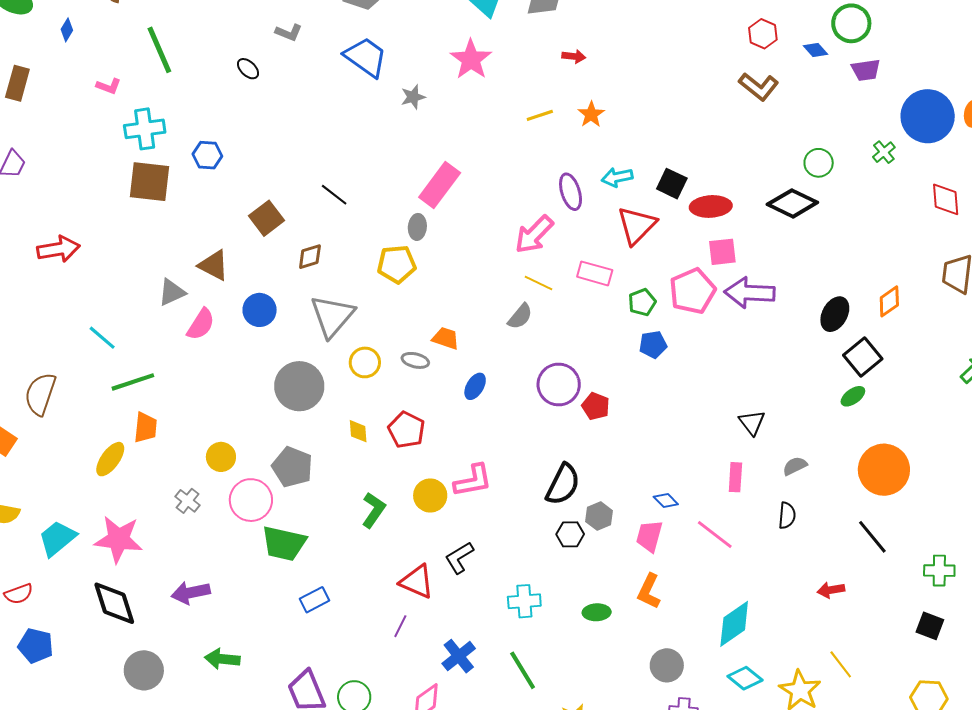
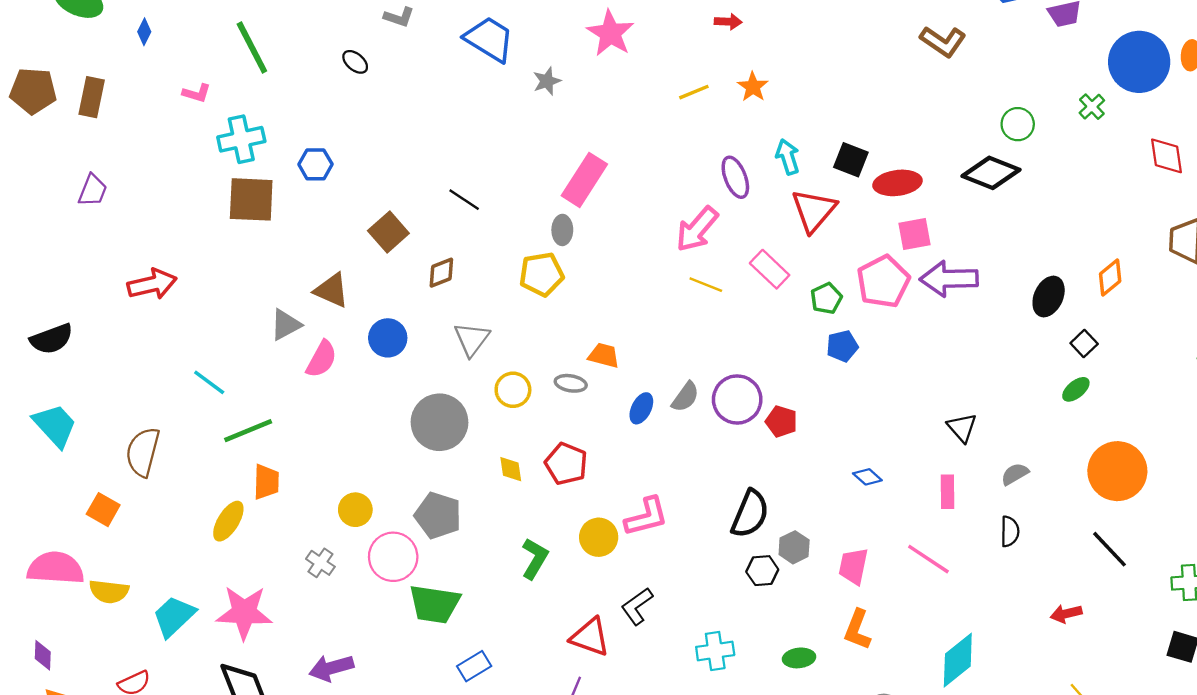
cyan arrow: (617, 177) -> (788, 157), turned 88
pink rectangle: (595, 273) -> (770, 269), turned 32
gray triangle: (332, 316) -> (472, 339), size x0.7
gray semicircle: (520, 316) -> (685, 397), moved
black square: (863, 357) -> (1084, 344), size x0.6
blue diamond: (666, 501) -> (867, 477), moved

